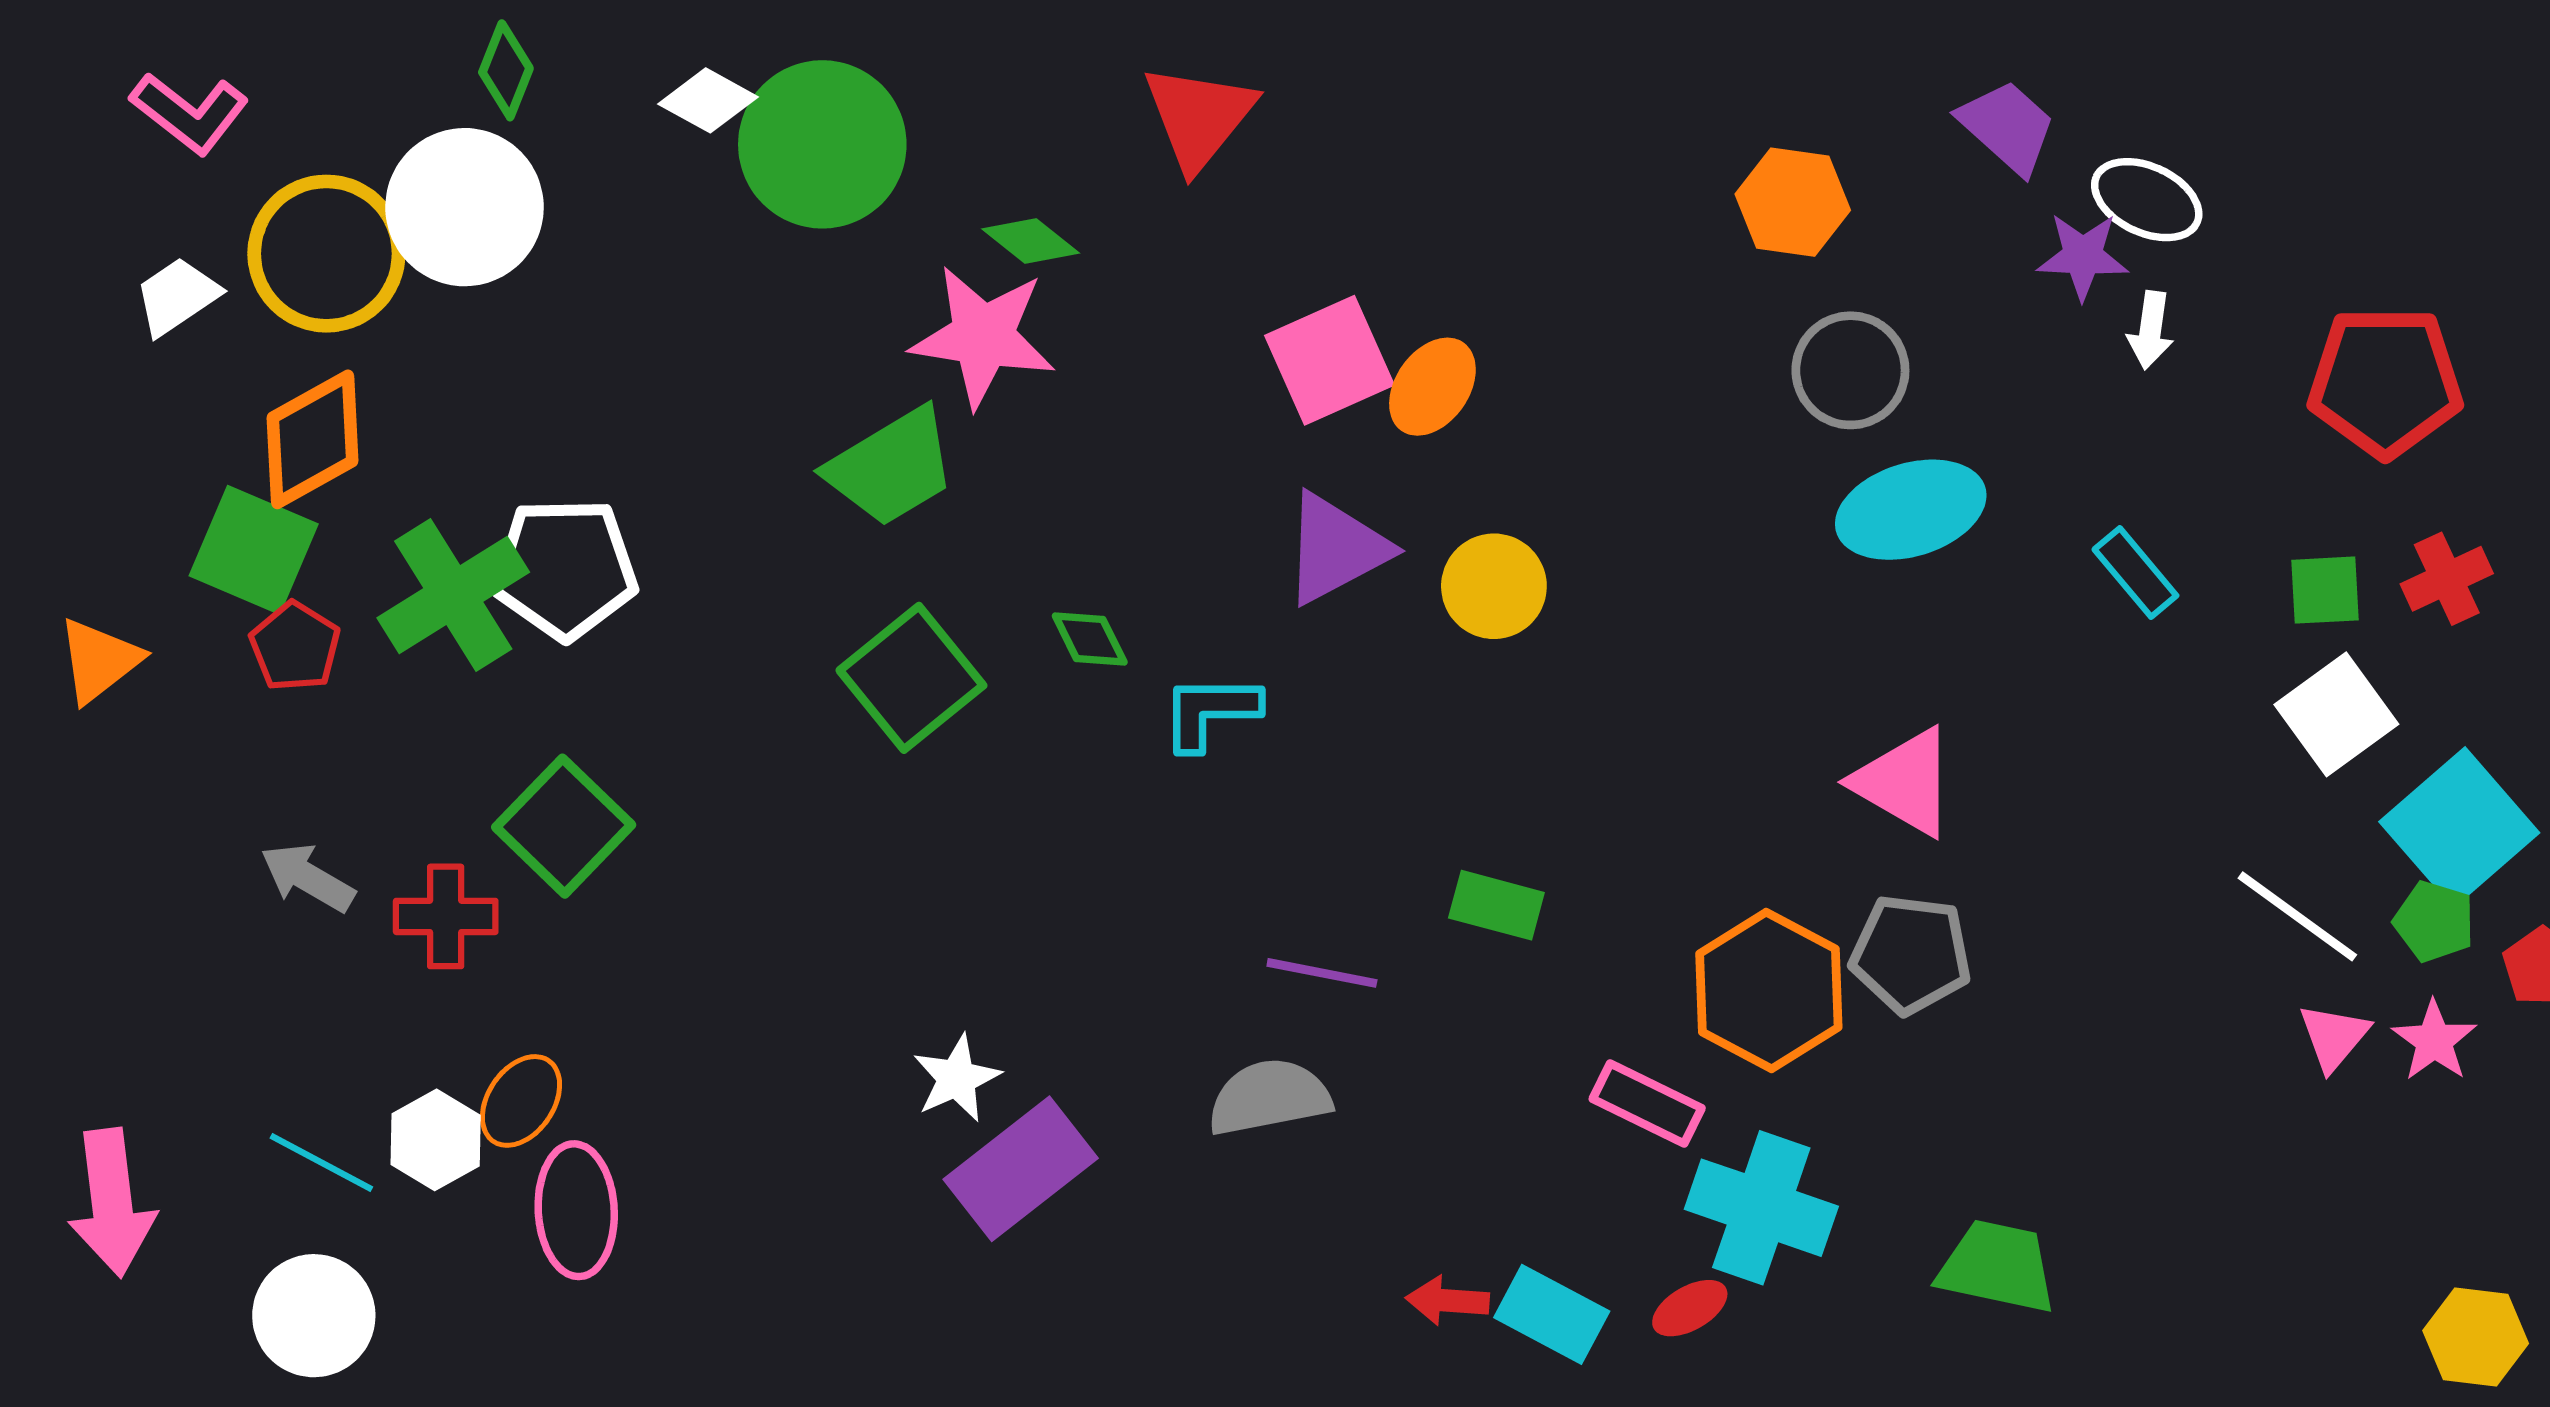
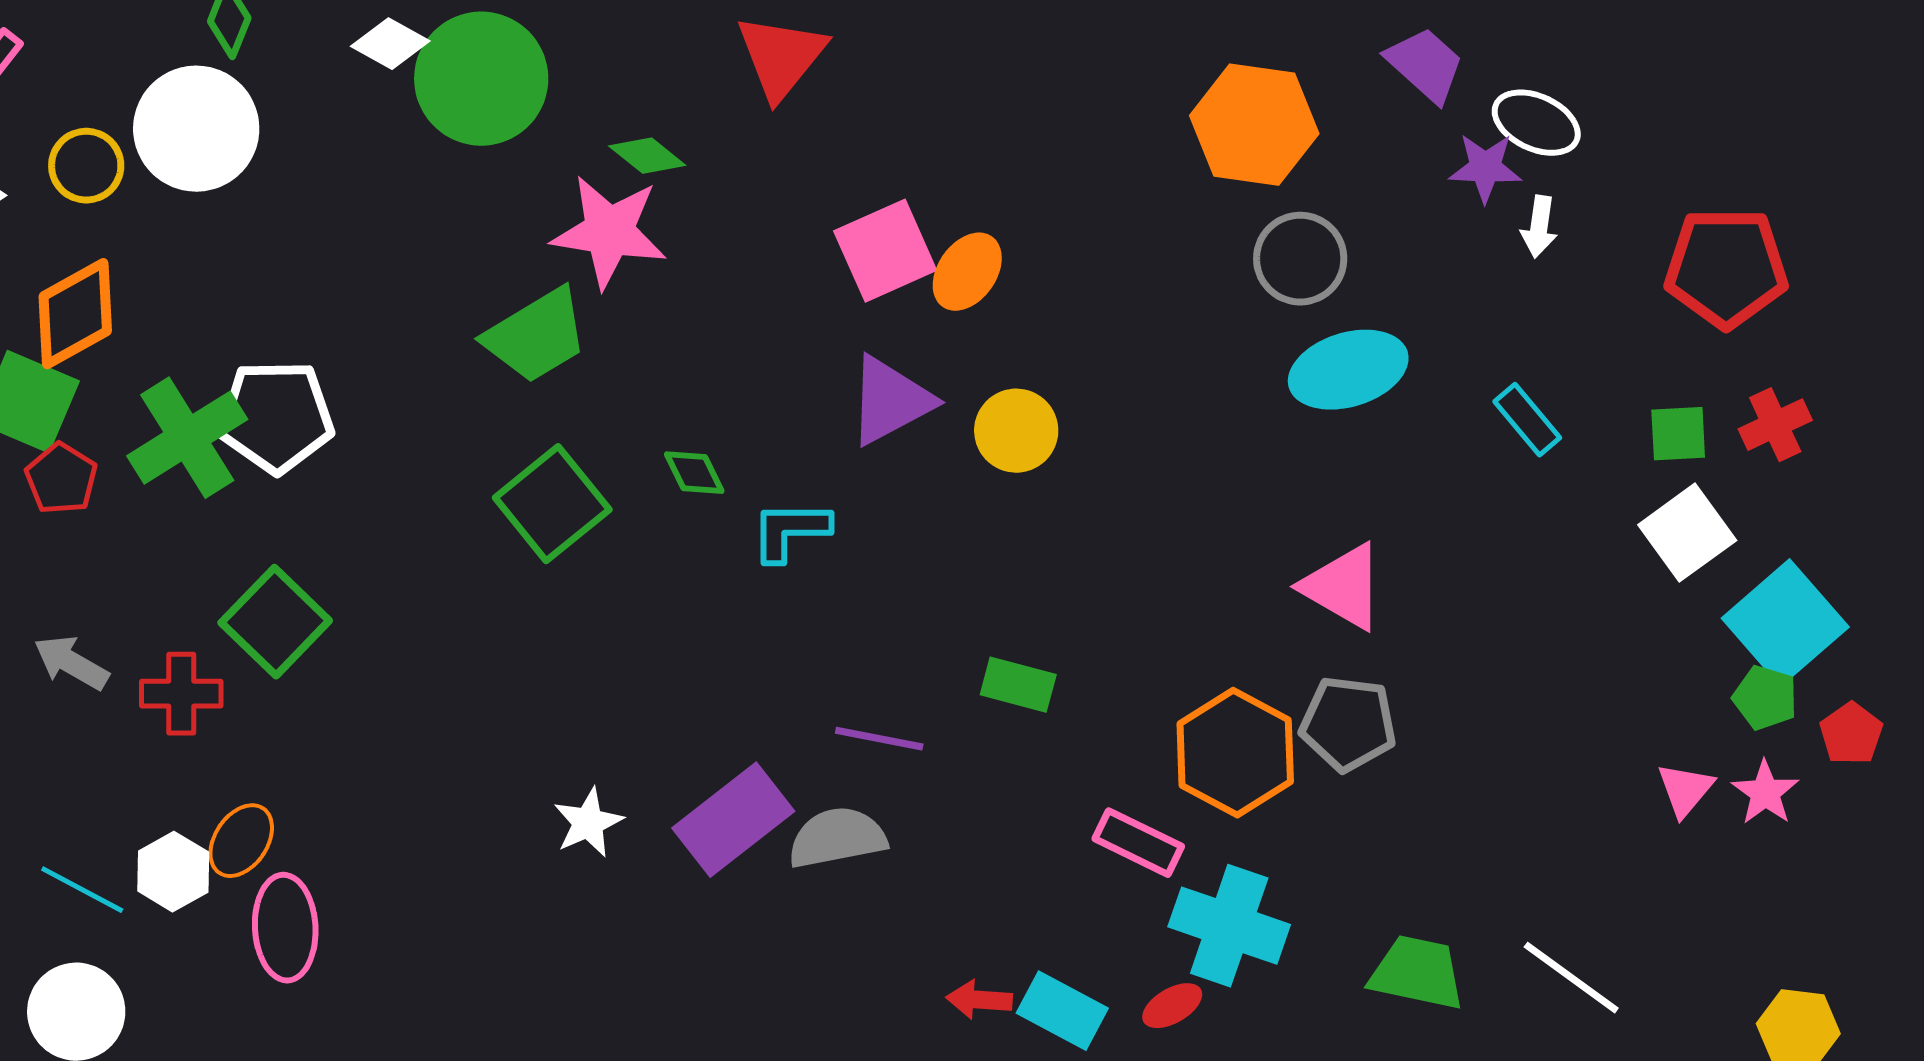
orange hexagon: (1793, 202) -> (1254, 125), size x1.4
yellow circle: (326, 254) -> (86, 166), size x0.6
white line: (2297, 916) -> (1571, 978), moved
purple rectangle: (1021, 1169) -> (733, 820), moved

